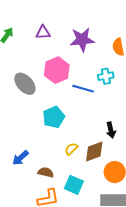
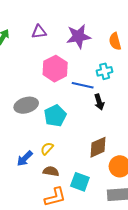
gray ellipse: (25, 84) -> (26, 105), moved, turned -60
black arrow: (111, 130) -> (99, 102), moved
yellow semicircle: (71, 149) -> (47, 149), moved

